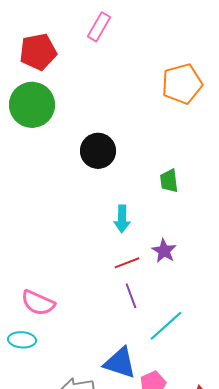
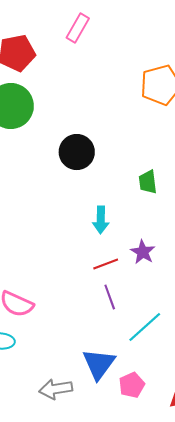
blue triangle: (120, 363) -> (99, 364), turned 48

